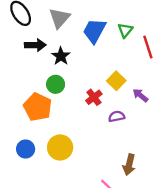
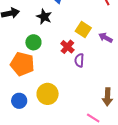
black star: (61, 56) -> (44, 17), moved
purple semicircle: (117, 116) -> (79, 60), moved, turned -64

